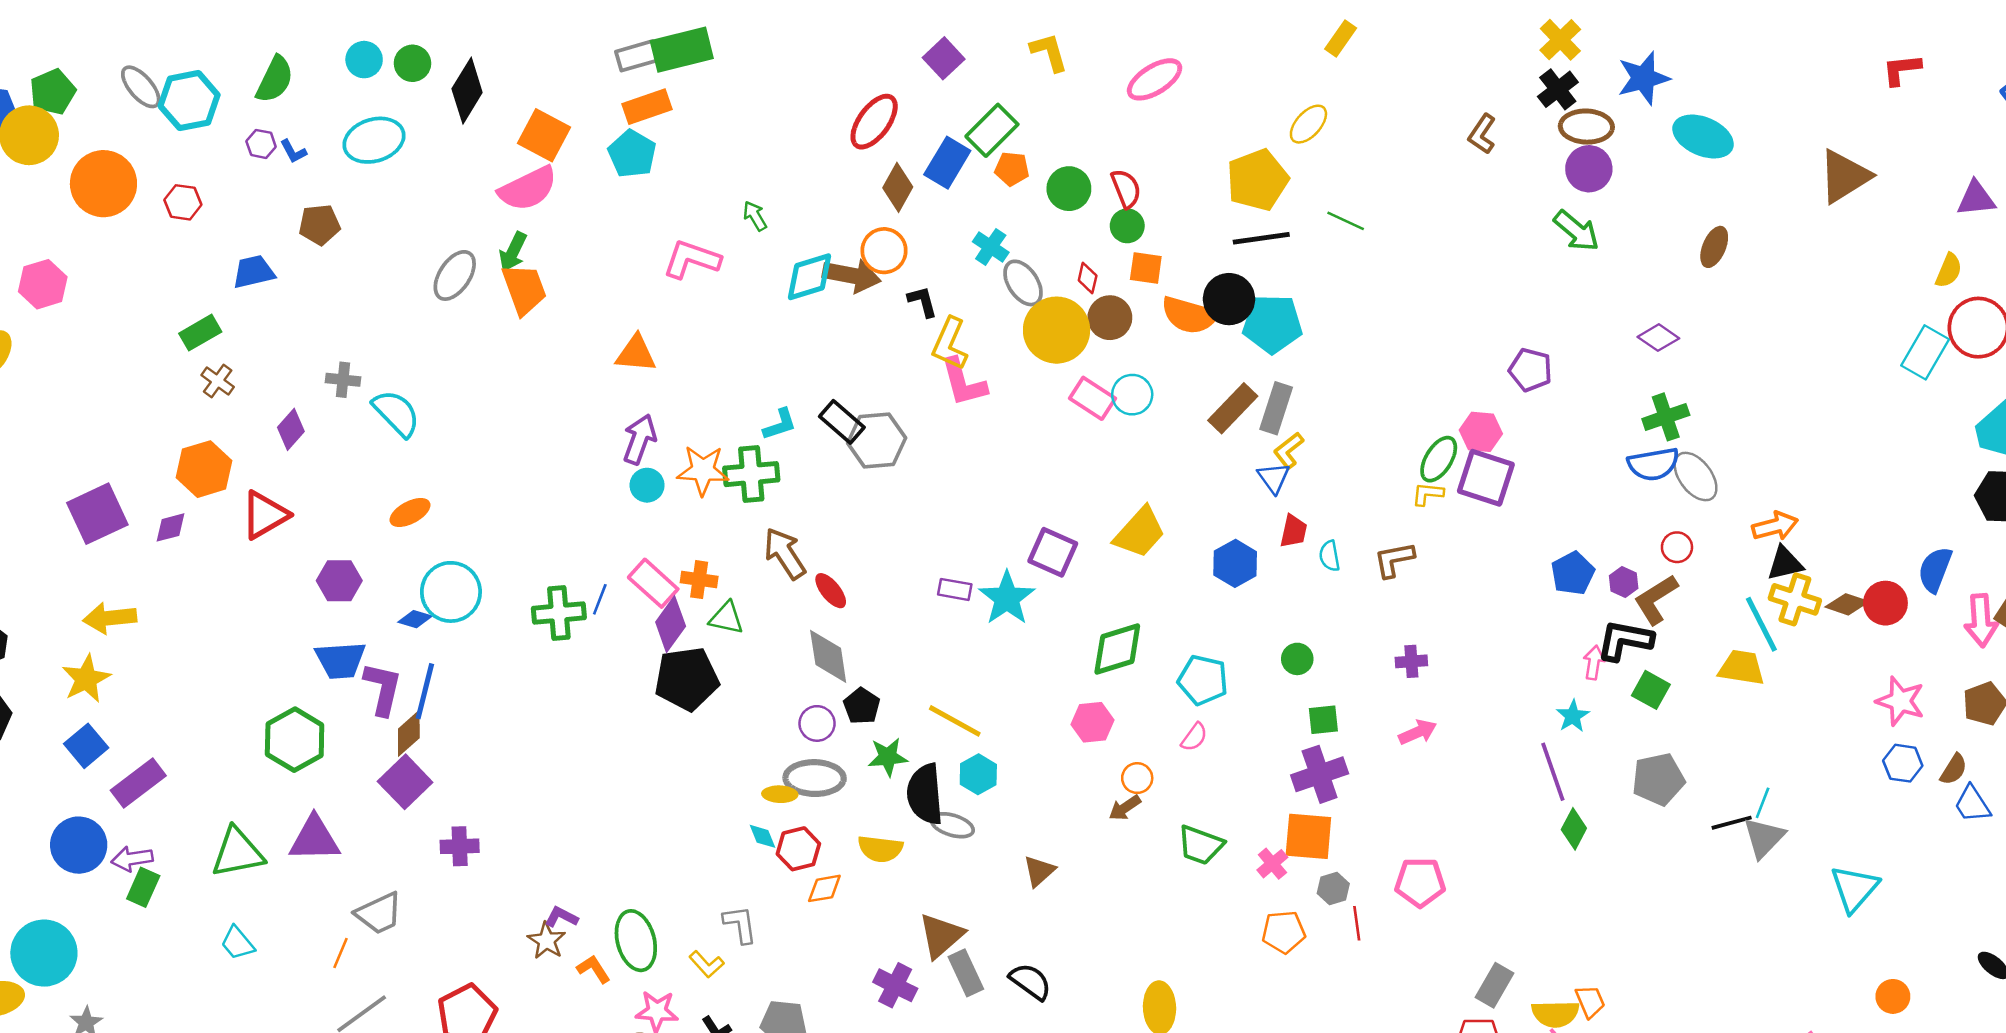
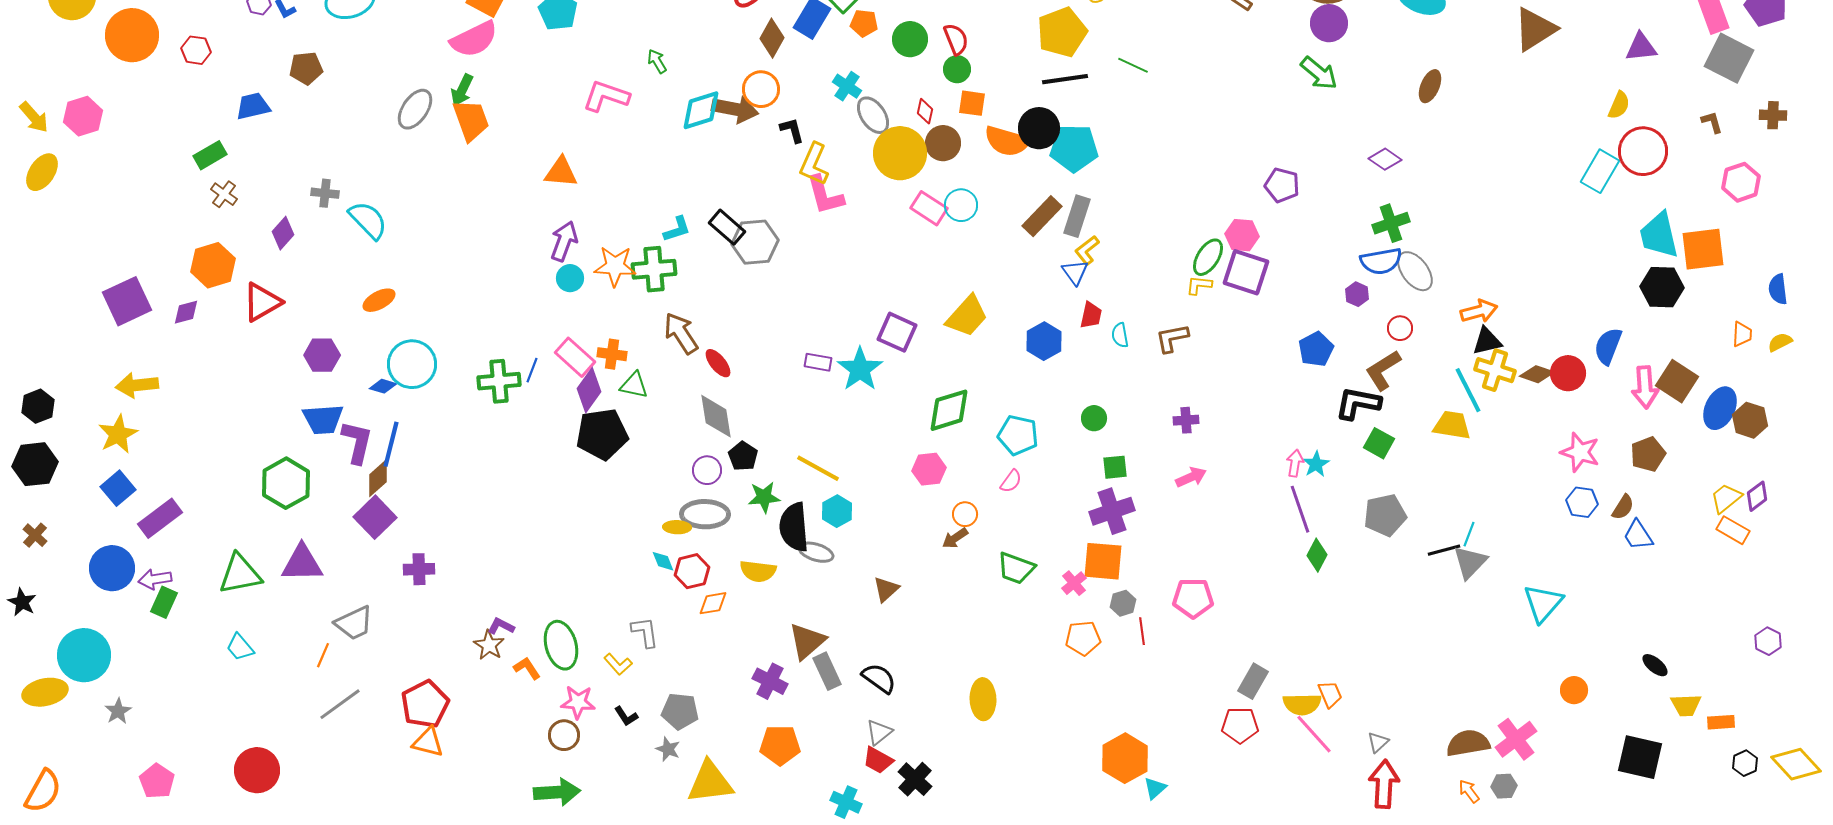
purple hexagon: (1624, 582) -> (1357, 294), moved
pink arrow: (1594, 663) -> (1295, 463), moved

